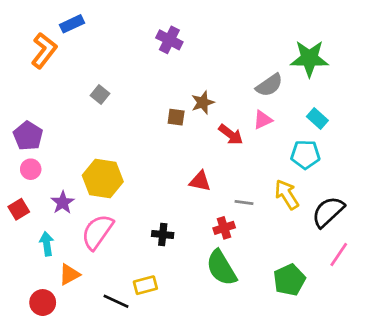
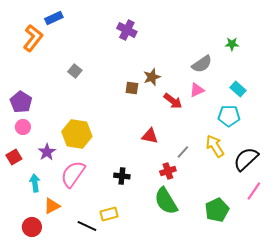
green star: (309, 58) -> (232, 44), size x0.5
gray line: (244, 203) -> (183, 152), turned -56

